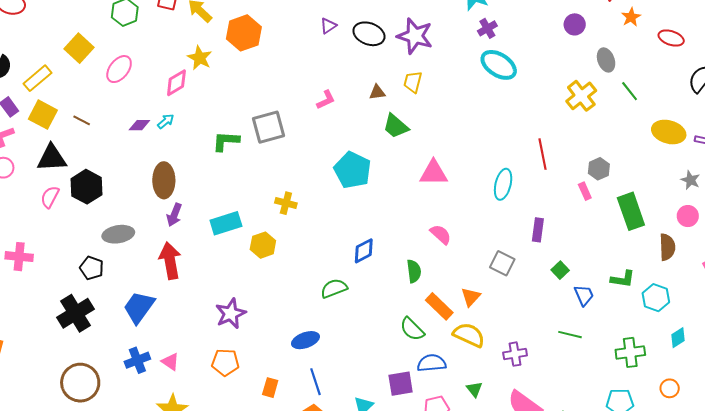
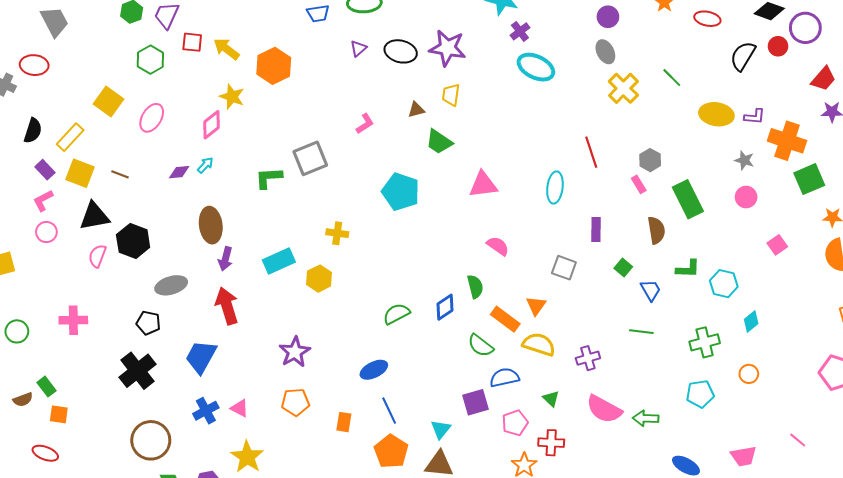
gray ellipse: (606, 60) -> (605, 52), moved
brown semicircle: (667, 247) -> (656, 230), moved
blue diamond: (364, 251) -> (445, 307), moved

